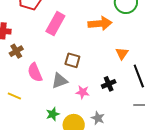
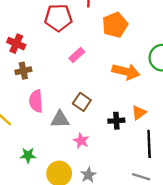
pink rectangle: (55, 24) -> (77, 55), size x0.6
black cross: (109, 84) -> (116, 121), moved
green star: (53, 114) -> (28, 155), moved

